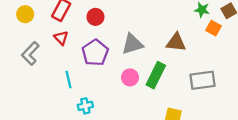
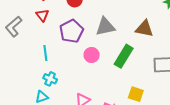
pink circle: (130, 77) -> (92, 55), moved
cyan cross: (85, 106) -> (50, 79), moved, turned 32

